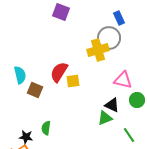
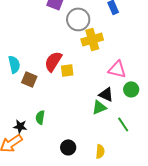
gray circle: (109, 38) -> (78, 19), moved

